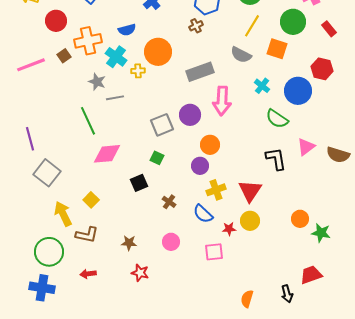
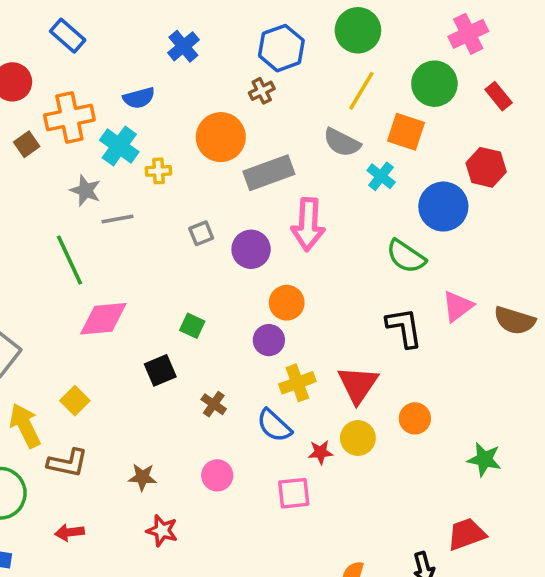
orange circle: (158, 52) -> (221, 137), moved
cyan cross: (262, 86) -> (381, 176), moved
gray square: (162, 125) -> (201, 233), moved, size x0.6
orange circle: (300, 219) -> (415, 418), moved

